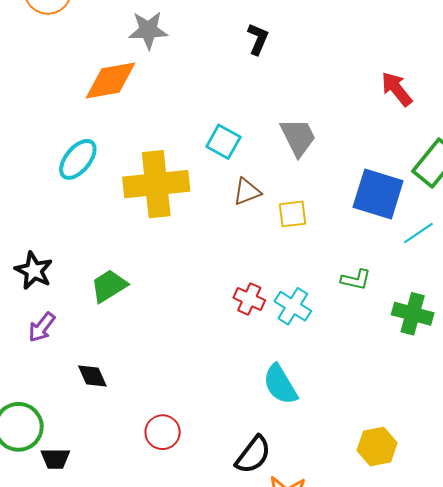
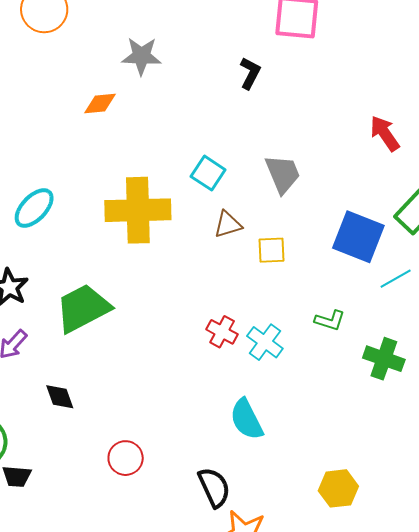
orange diamond: (111, 81) -> (100, 104), size x0.6
cyan ellipse: (78, 159) -> (34, 208), moved
green trapezoid: (109, 286) -> (83, 308), size x1.5
black semicircle: (253, 455) -> (214, 487), turned -66

